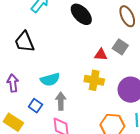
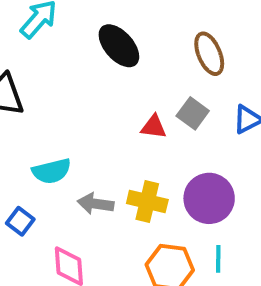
yellow cross: (94, 80) -> (147, 201), moved
gray arrow: (61, 101) -> (96, 204), moved, turned -84

